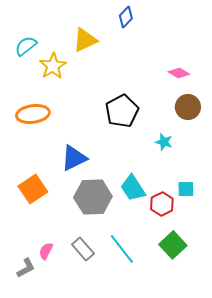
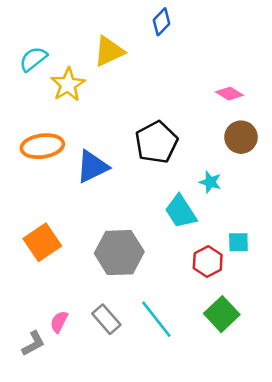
blue triangle: (74, 158) -> (92, 167), moved
cyan trapezoid: (133, 188) -> (181, 211), moved

